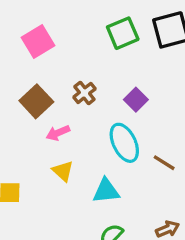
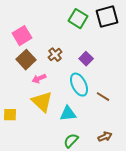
green square: (123, 33) -> (78, 19), turned -36
pink square: (38, 42) -> (22, 36), moved
yellow triangle: (63, 171) -> (42, 102), size x1.6

